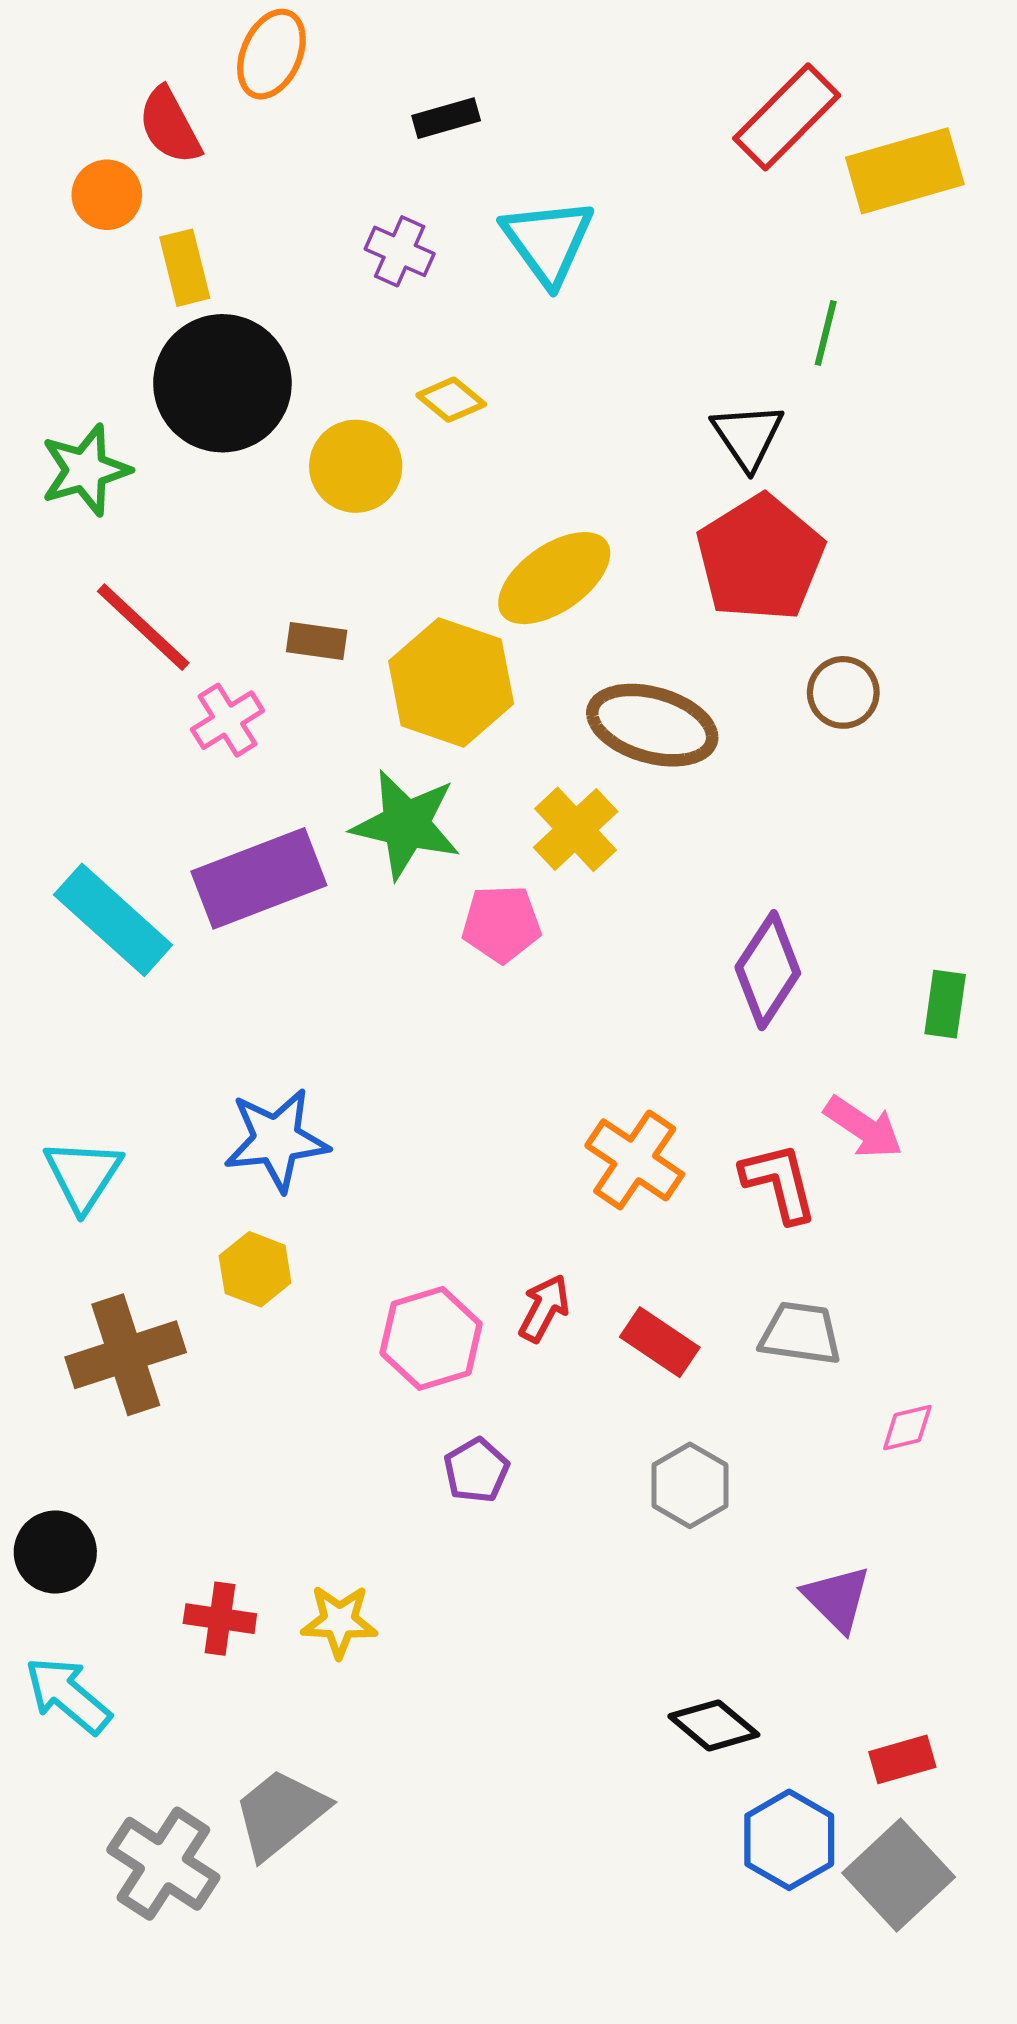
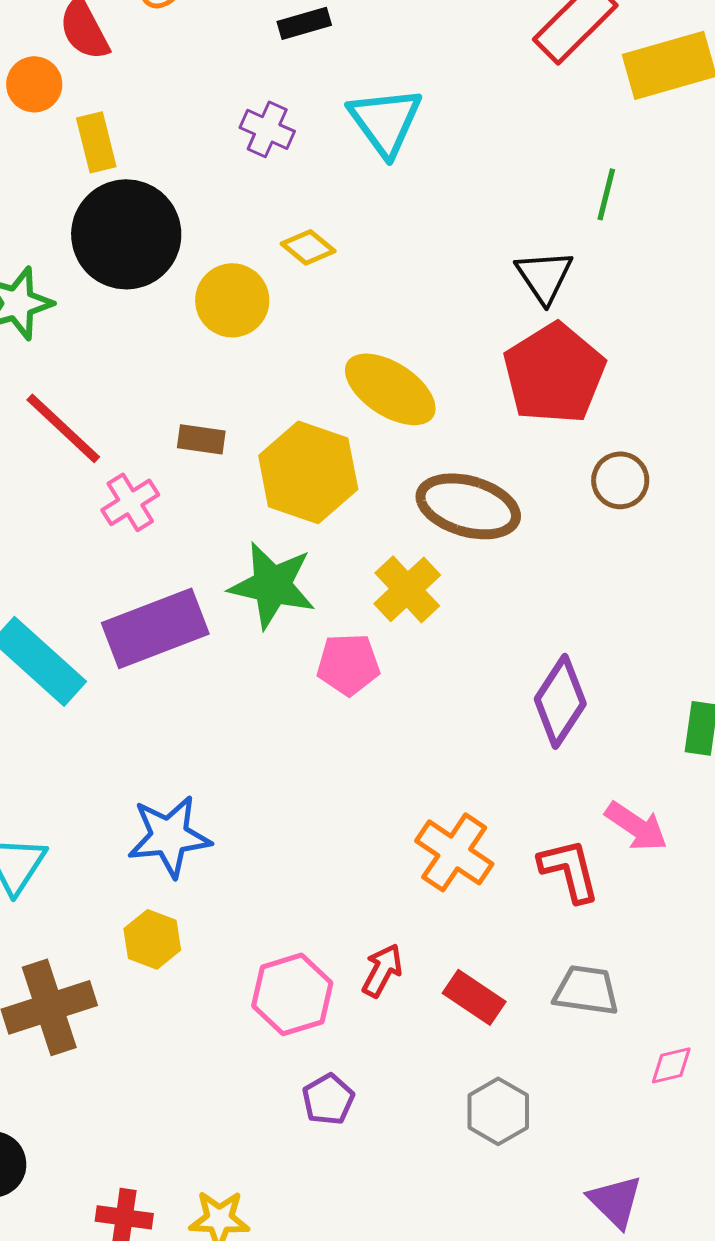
yellow ellipse: (554, 578) -> (390, 389), turned 68

